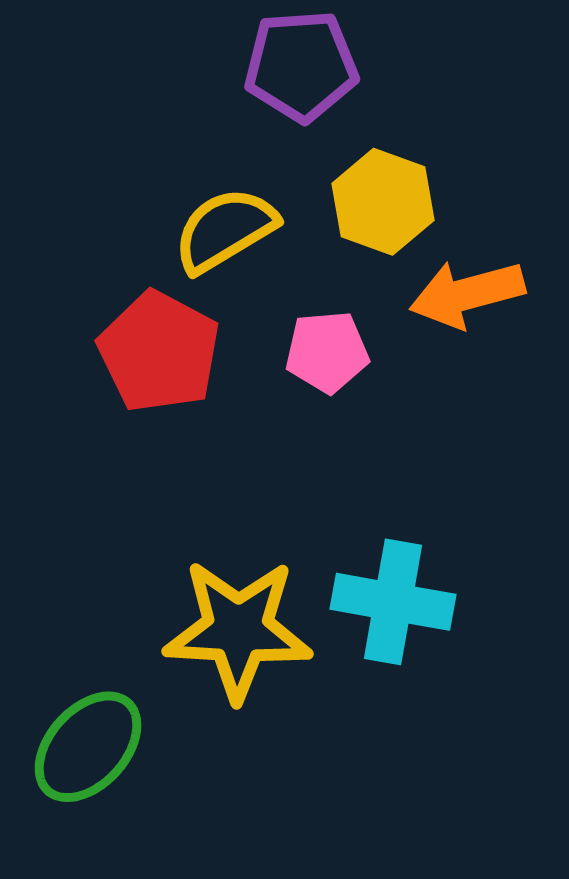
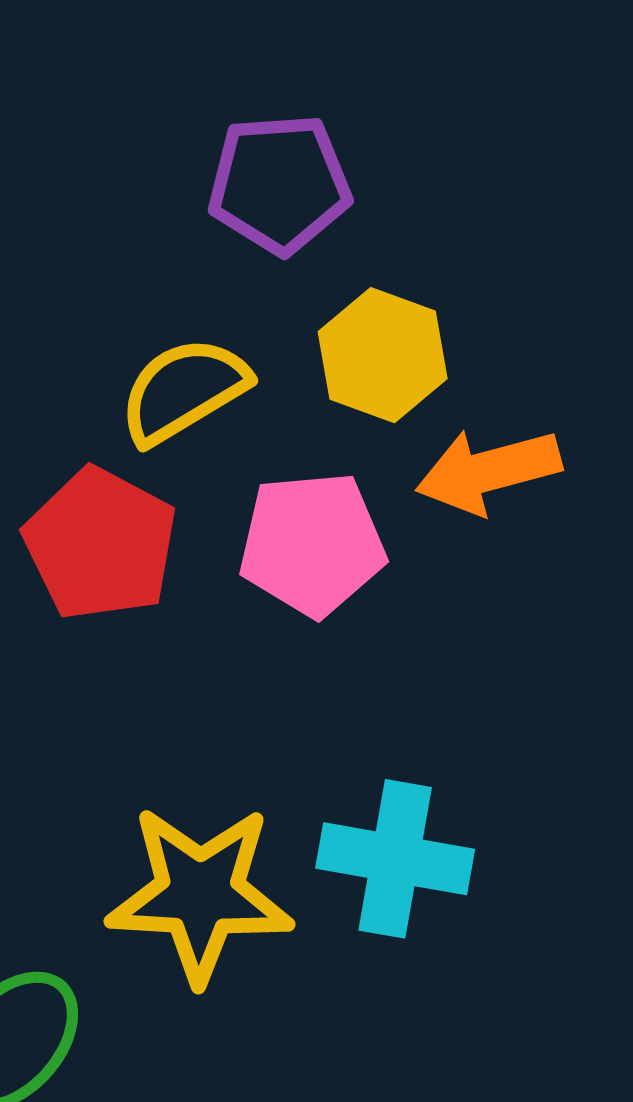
pink pentagon: (327, 352) -> (312, 544), size x1.4

